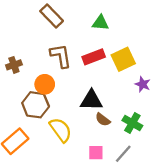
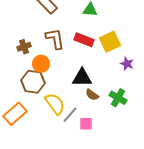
red rectangle: (94, 57) -> (84, 40), turned 42
brown cross: (14, 65) -> (24, 47), moved
gray line: (123, 154) -> (70, 115), moved

